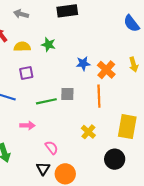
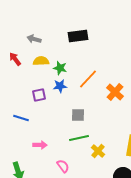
yellow semicircle: (22, 47) -> (41, 61), moved
blue star: (83, 63) -> (60, 86), moved
orange line: (99, 96) -> (88, 79), moved, turned 45
green line: (46, 101) -> (79, 138), moved

